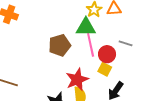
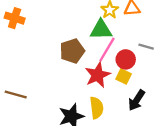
pink line: (91, 45) -> (107, 50), turned 45
red star: (77, 80) -> (98, 75), moved

